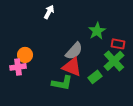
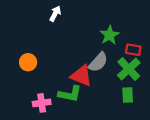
gray semicircle: (74, 51) -> (98, 62), moved
pink cross: (18, 67) -> (42, 103), moved
green rectangle: (95, 77) -> (128, 95), moved, turned -56

